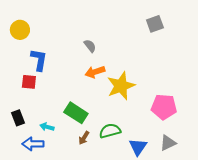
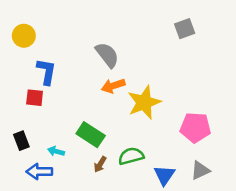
gray semicircle: (90, 46) -> (107, 55), size x1.6

